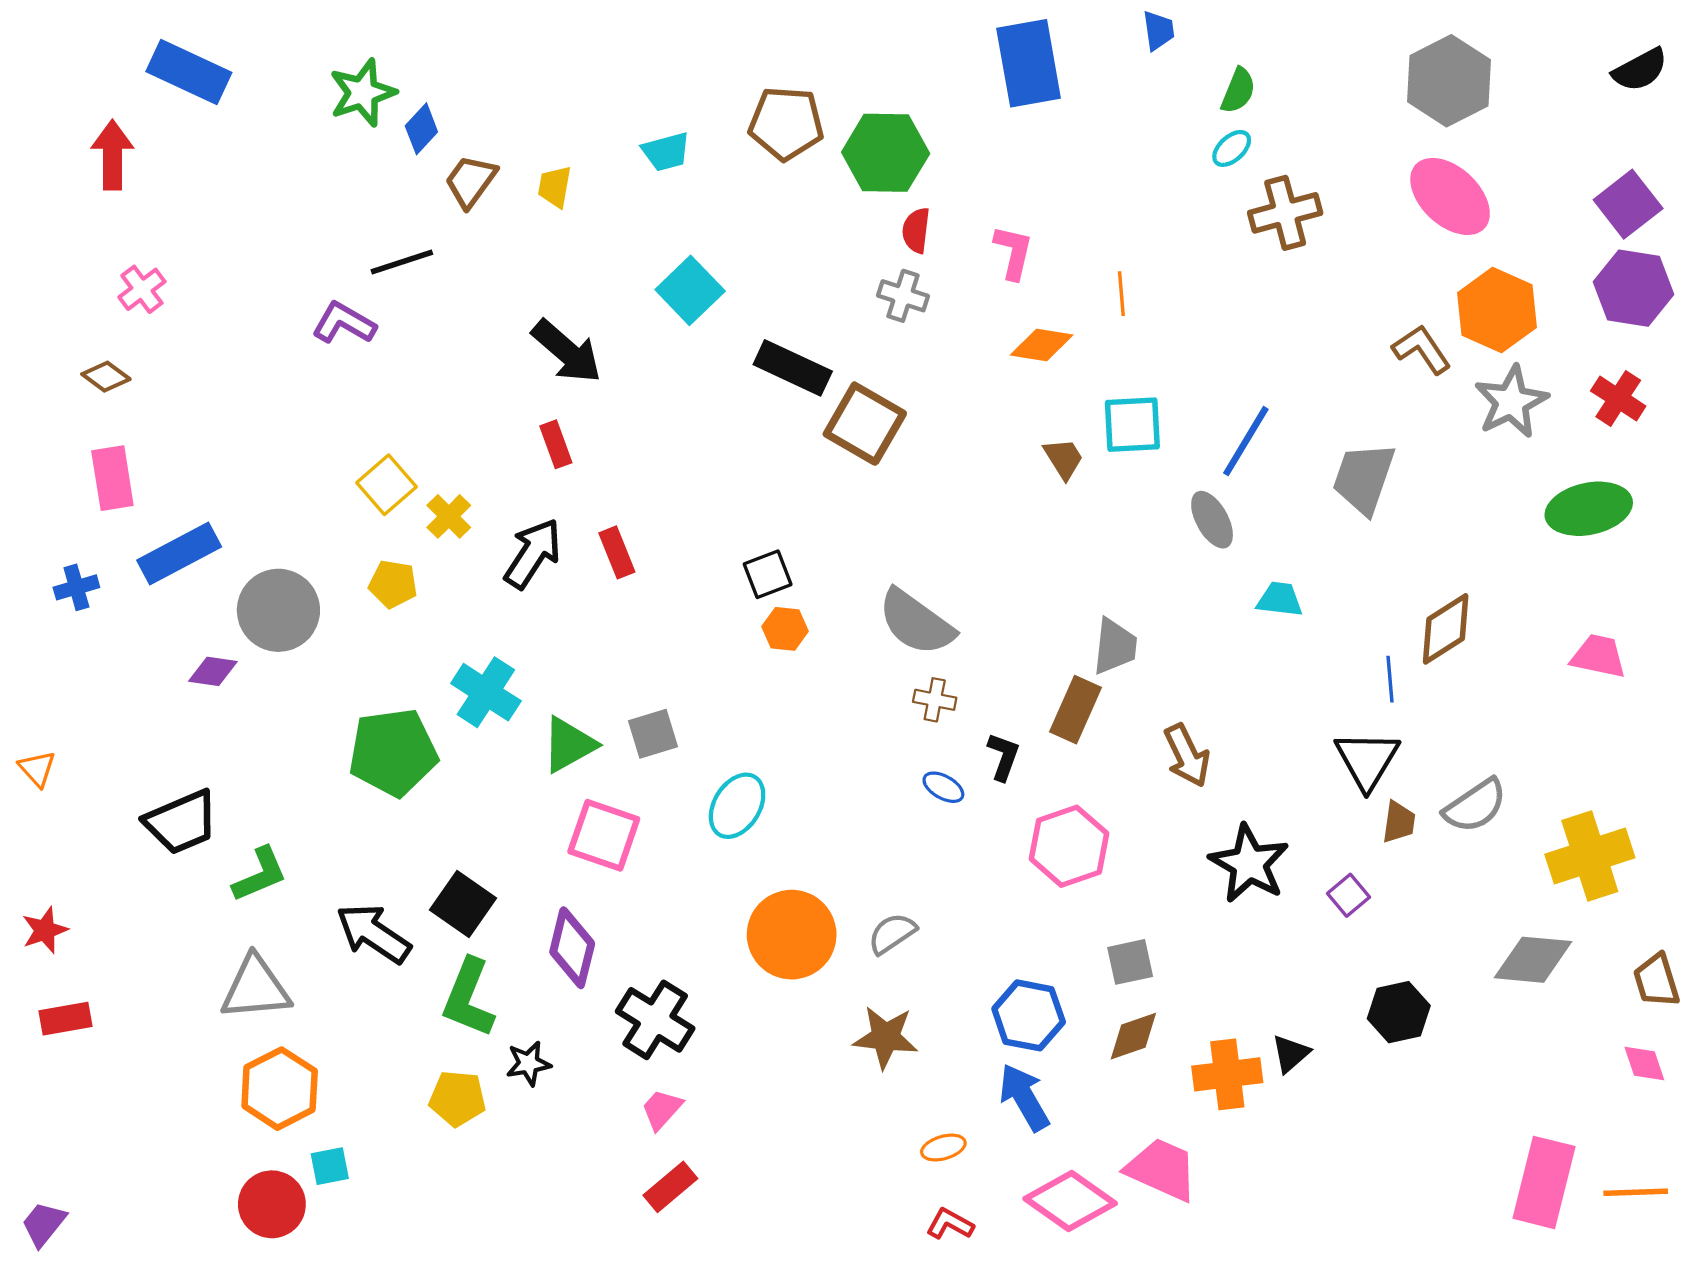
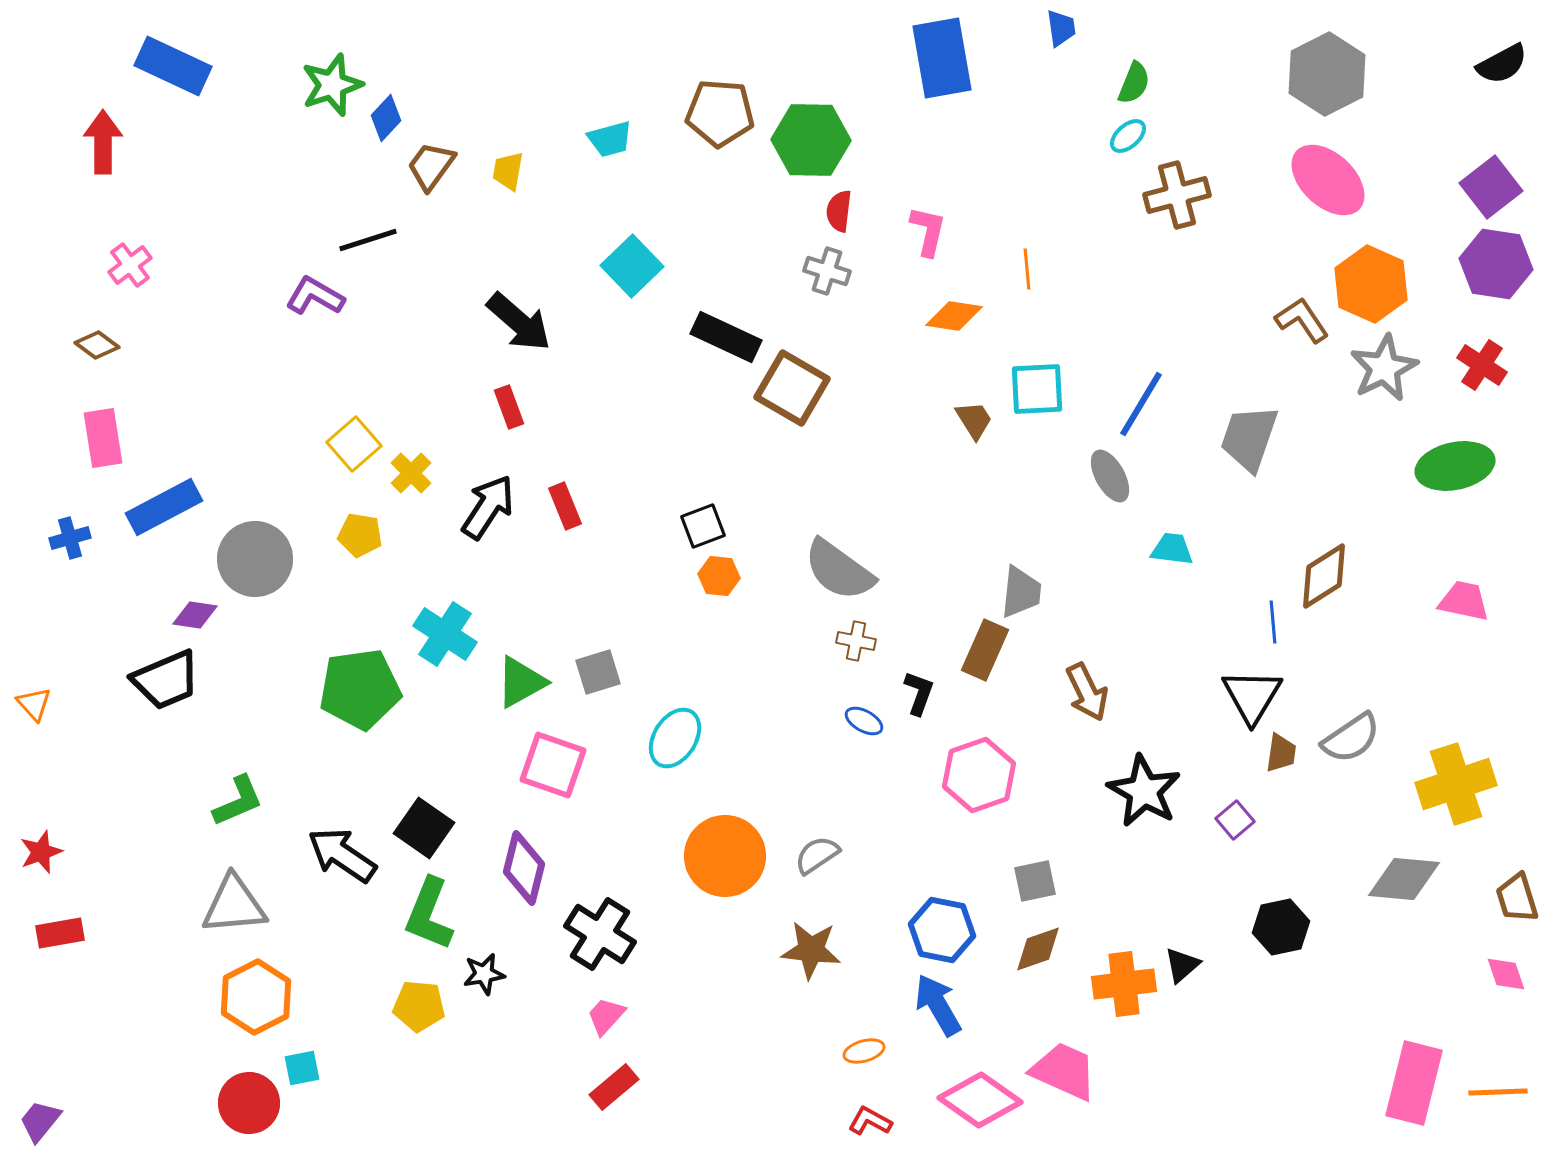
black trapezoid: (181, 822) -> (166, 680), moved

